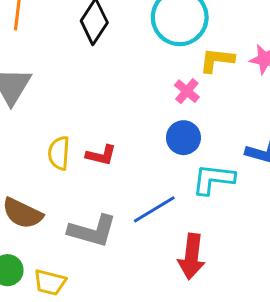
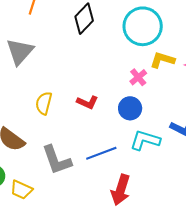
red L-shape: (101, 155) -> (87, 102), moved
gray L-shape: (92, 231) -> (57, 160), turned 44

